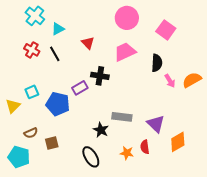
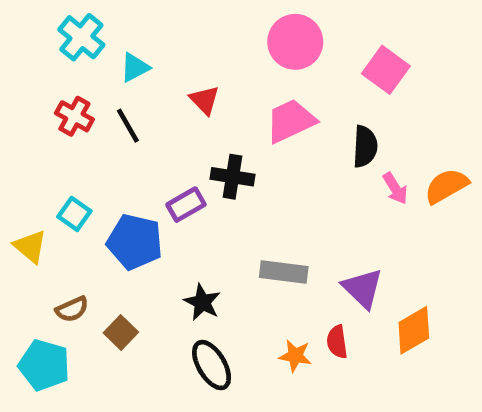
cyan square: (32, 92) -> (74, 214), turned -32
yellow triangle: (13, 106) -> (30, 246), turned -35
black star: (101, 130) -> (202, 302), moved
brown square: (52, 143) -> (121, 332), turned -32

